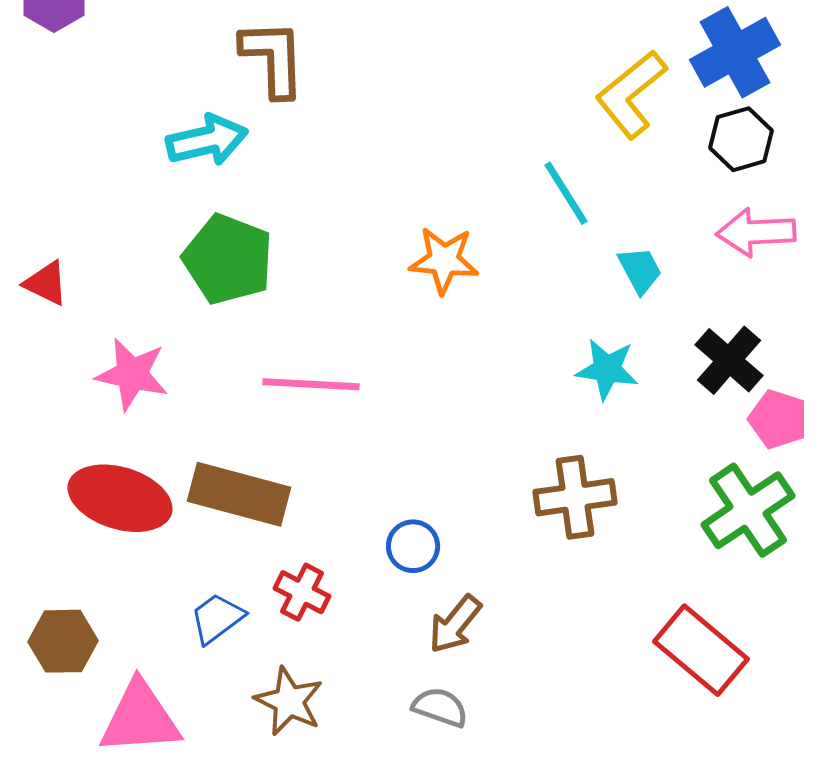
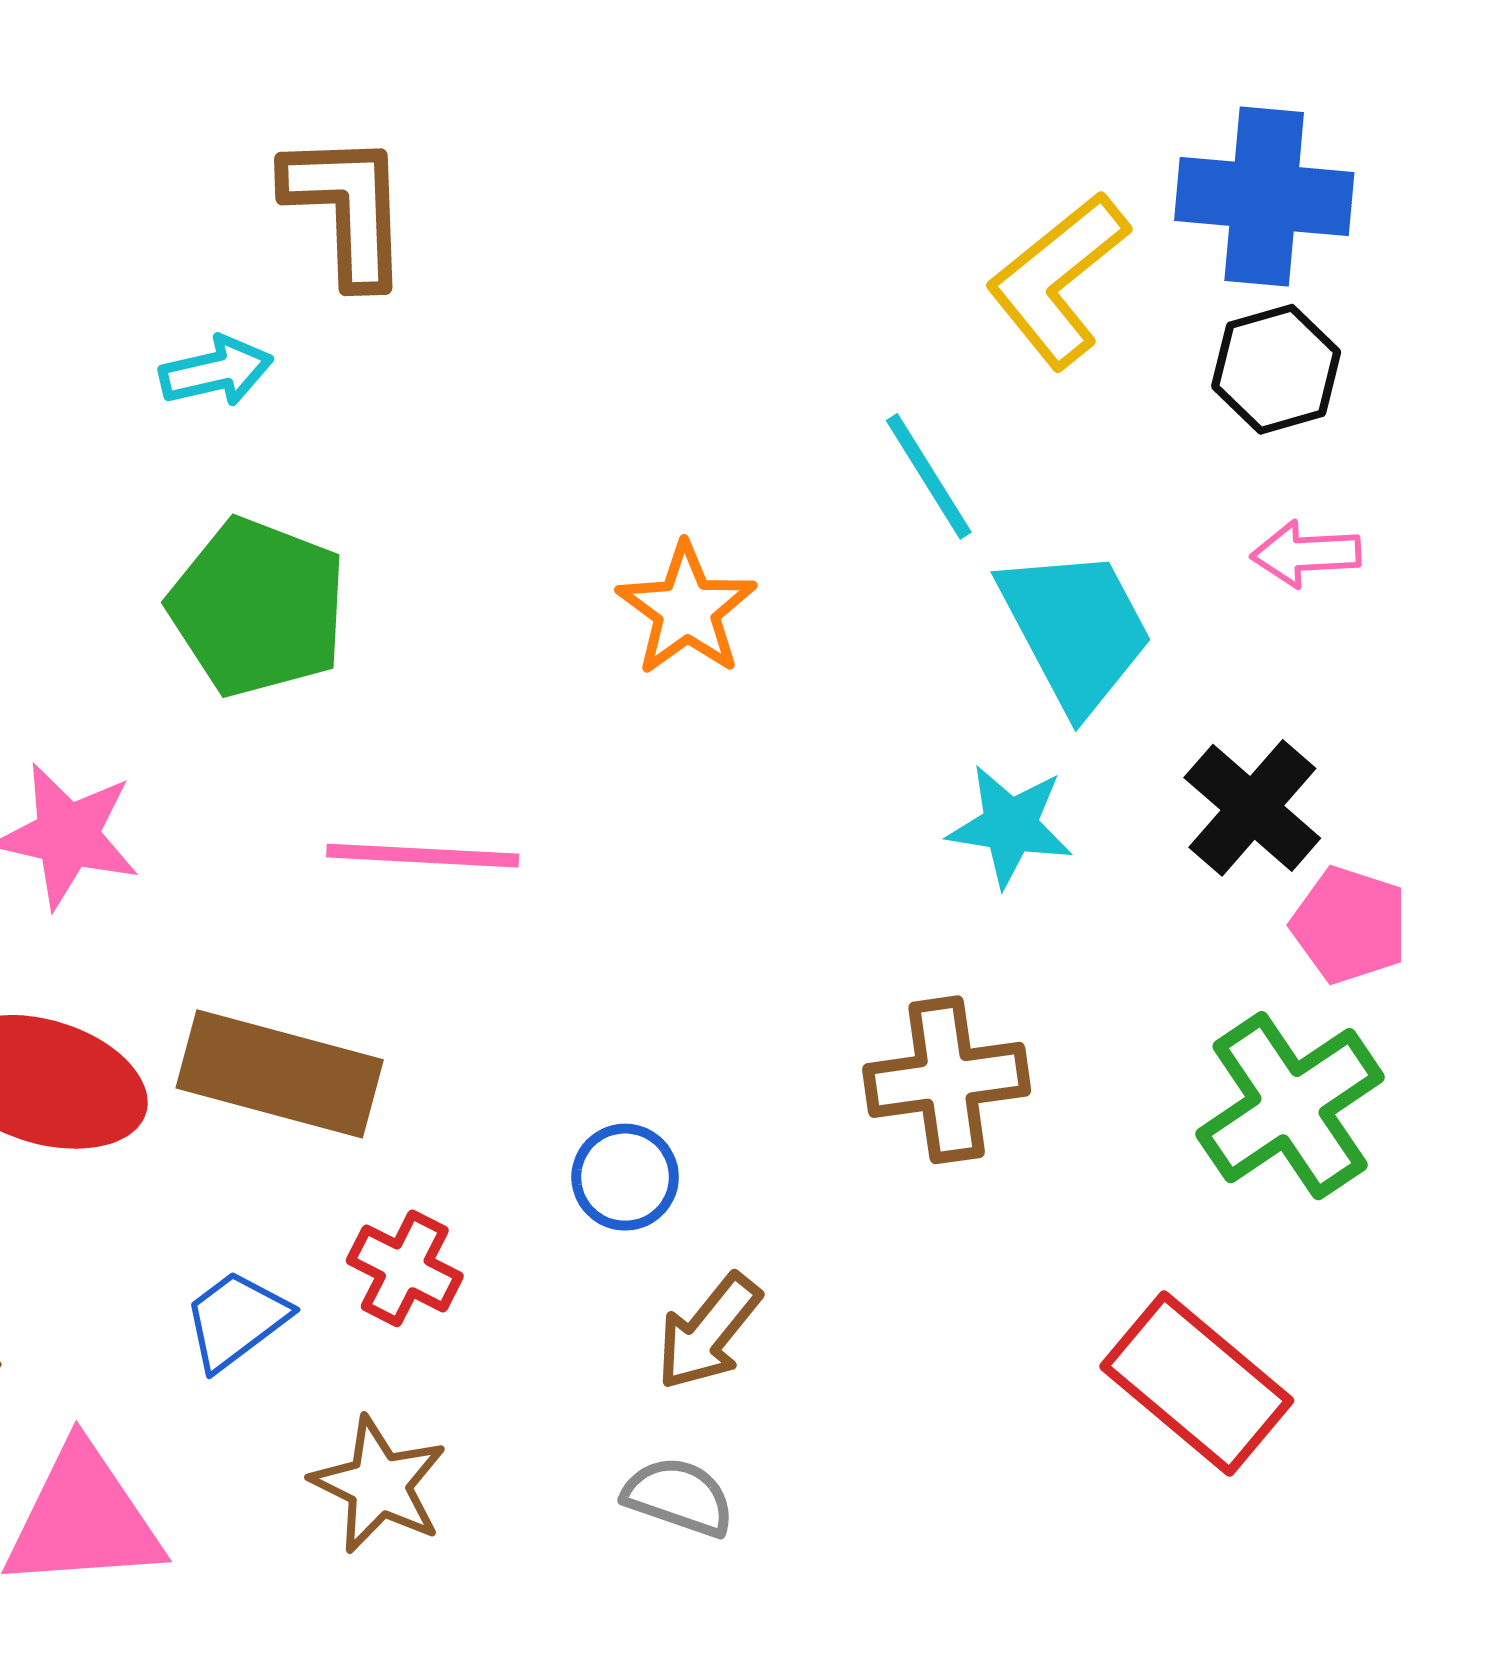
blue cross: (735, 52) -> (1264, 197), turned 34
cyan arrow: (207, 140) -> (216, 371), size x0.7
pink arrow: (756, 232) -> (1306, 554), size x0.7
orange star: (444, 260) -> (687, 609), turned 30
cyan trapezoid: (640, 270) -> (1076, 629), size x1.8

